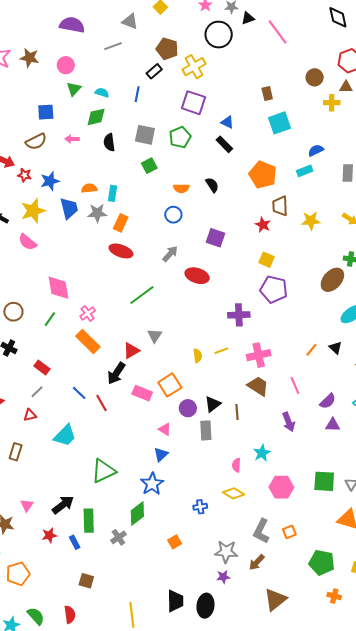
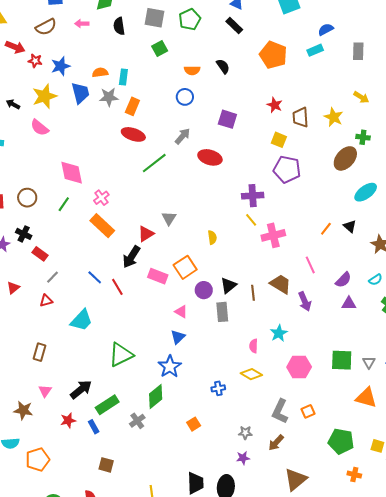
brown trapezoid: (280, 206) -> (301, 117), moved
yellow star: (311, 221) -> (334, 117), moved, turned 30
green line: (142, 295) -> (154, 163), moved
yellow line: (221, 351) -> (251, 220), moved, turned 72
red rectangle: (42, 368) -> (40, 254), moved
brown trapezoid: (258, 386) -> (281, 284), moved
brown rectangle: (16, 452) -> (39, 352), moved
green rectangle: (89, 521) -> (107, 405), turned 60
gray star: (226, 552) -> (245, 433), size x0.6

